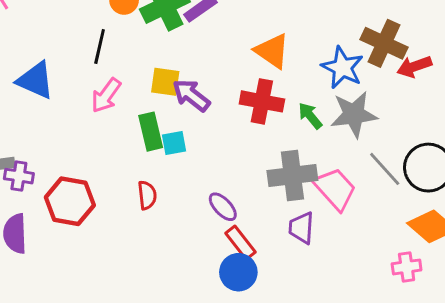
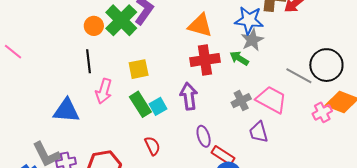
blue triangle: (35, 80) -> (66, 111), moved
purple arrow: (191, 95) -> (189, 96), moved, turned 64
gray star: (354, 114) -> (252, 40), moved, size x0.7
gray cross: (292, 175) -> (241, 101), size x0.6
purple ellipse: (223, 207) -> (204, 136), turned 45
pink cross: (407, 267) -> (322, 112), moved

